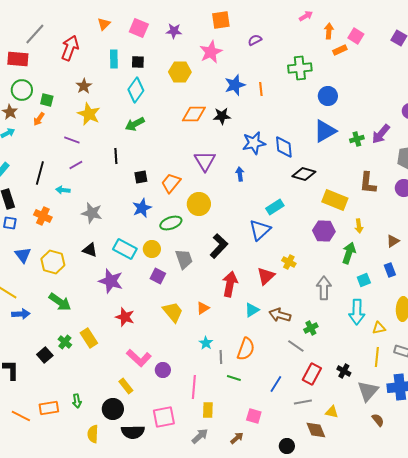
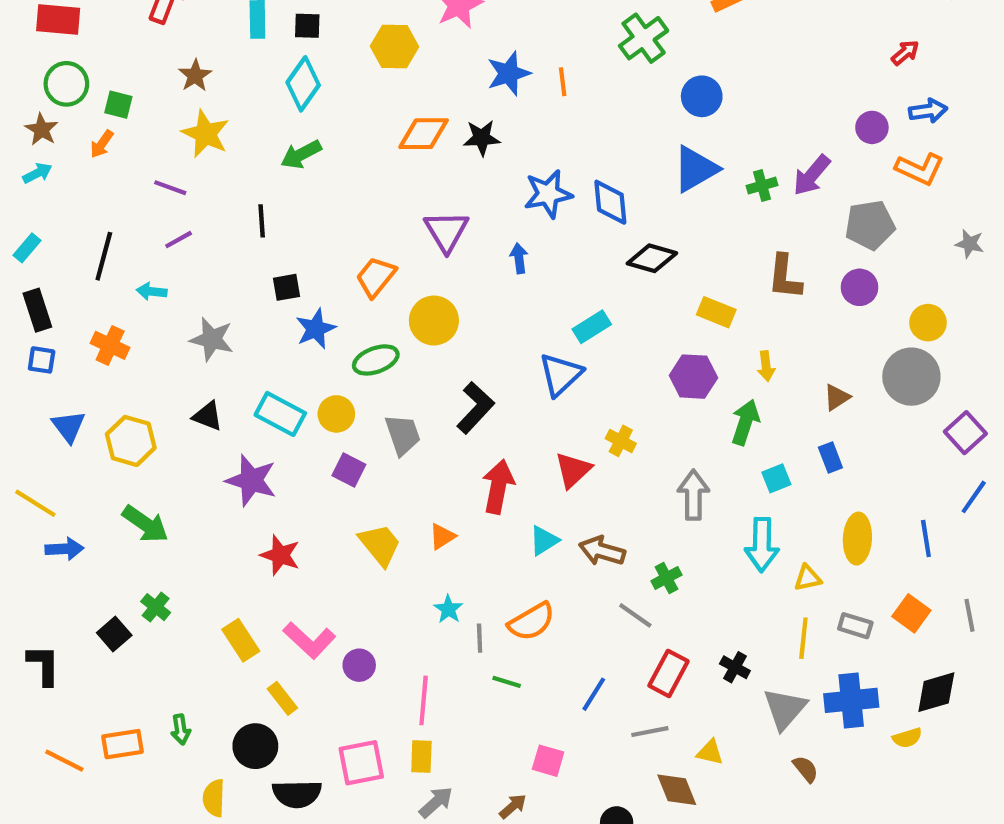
green cross: (300, 68) -> (644, 38), turned -30
black square: (141, 177) -> (287, 287), moved
yellow rectangle: (335, 200) -> (716, 312), size x0.7
yellow rectangle: (89, 338) -> (241, 640), moved
orange semicircle: (246, 349) -> (531, 622), turned 40
yellow rectangle: (208, 410) -> (421, 757), moved

